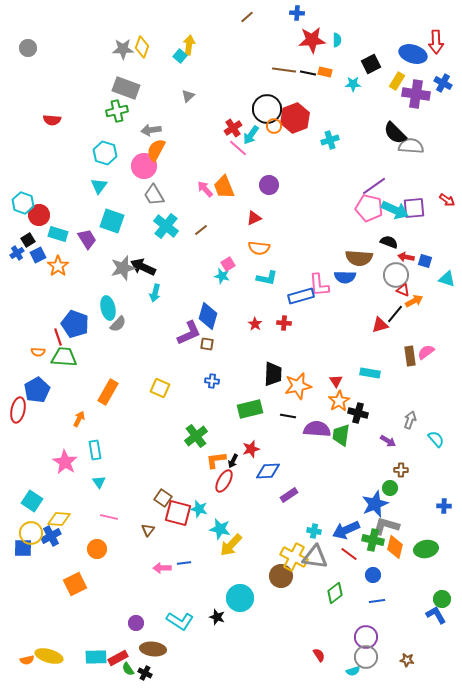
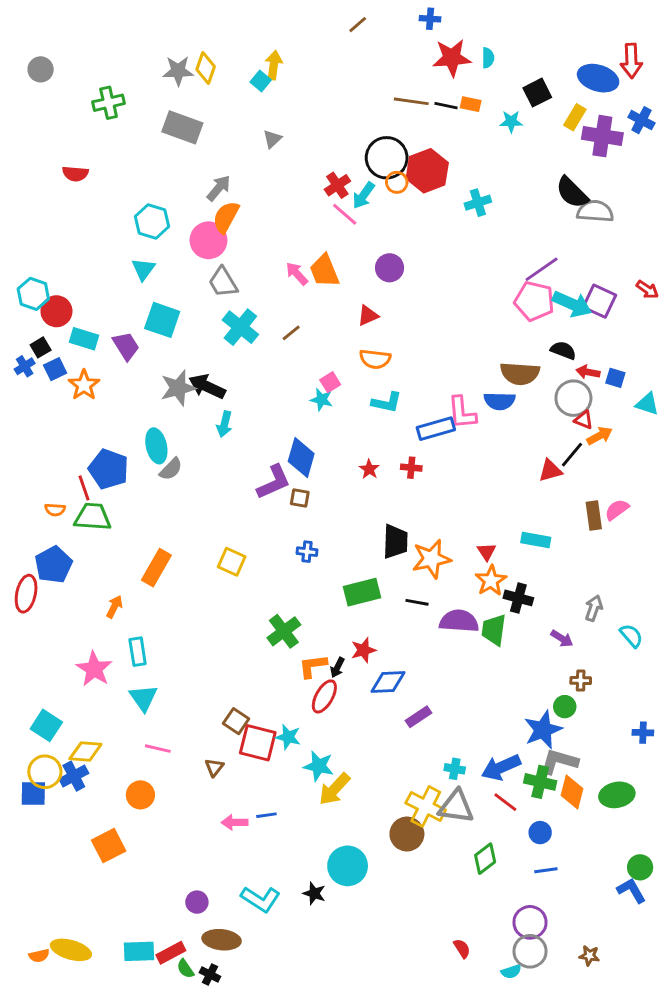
green cross: (117, 111) -> (109, 103), moved
gray arrow: (151, 130) -> (219, 188), turned 138
purple square: (414, 208) -> (600, 301), turned 30
cyan triangle: (99, 482) -> (143, 698), size x1.5

